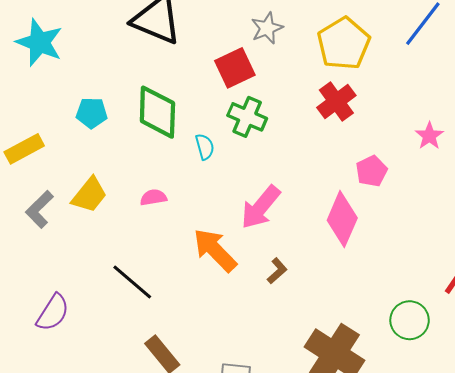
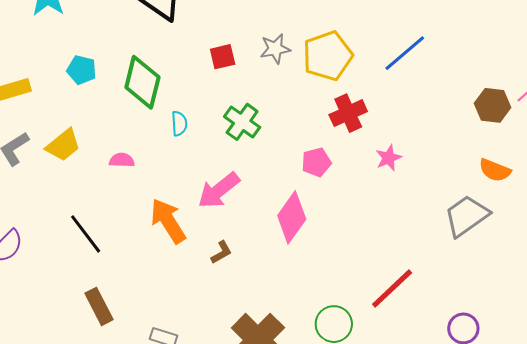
gray star: (267, 28) -> (275, 49), moved
red square: (235, 68) -> (223, 57), size x0.7
red cross: (336, 102) -> (348, 113), moved
green cross: (247, 117) -> (242, 122), moved
pink pentagon: (371, 171) -> (316, 162), moved

